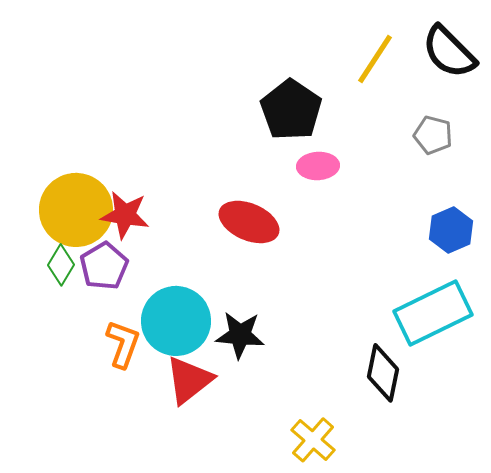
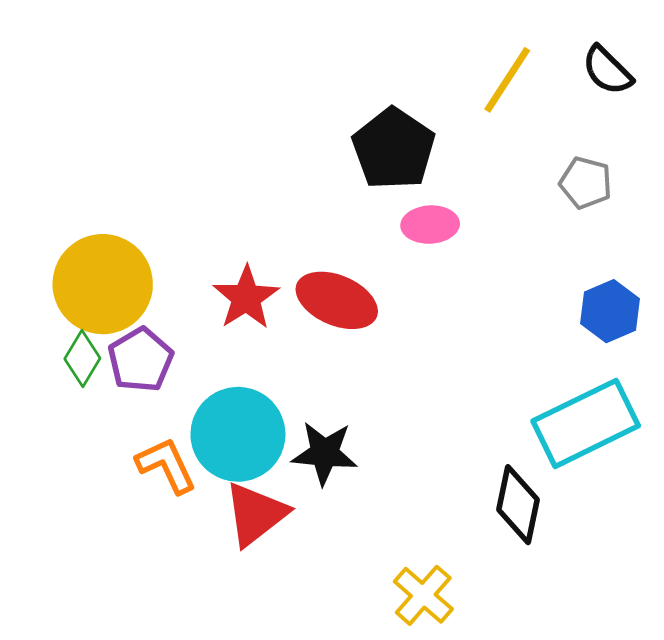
black semicircle: (449, 52) -> (607, 70), size x0.7
red star: (125, 215) -> (246, 298), moved, turned 30
orange L-shape: (123, 344) -> (166, 465), turned -45

